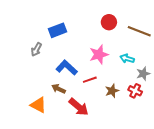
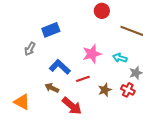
red circle: (109, 22) -> (102, 11), moved
orange triangle: (38, 105) -> (22, 102), moved

